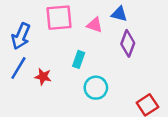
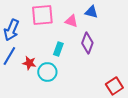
purple diamond: (128, 43) -> (87, 43), moved
cyan circle: (96, 88) -> (47, 72), moved

